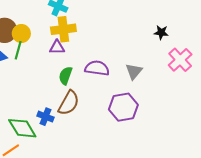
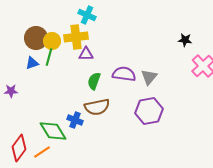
yellow cross: (63, 29) -> (76, 37), moved
gray triangle: (134, 71) -> (149, 77), moved
brown semicircle: (69, 103) -> (97, 107), turned 50

